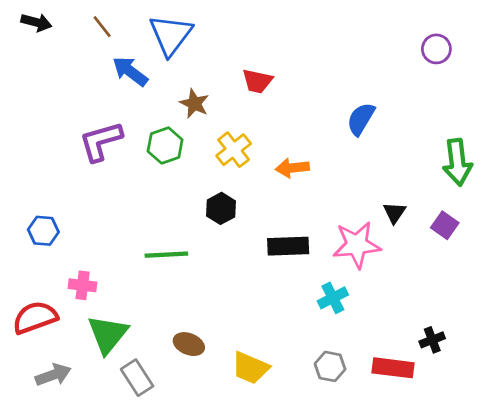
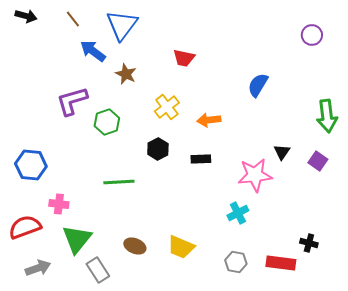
brown star: (194, 103) -> (126, 74), moved
green hexagon: (165, 145) -> (107, 122), moved
blue hexagon: (43, 231) -> (31, 165), size x1.4
black rectangle: (288, 246) -> (201, 159), moved, size x0.7
black cross: (432, 340) -> (309, 243), turned 36
yellow trapezoid: (250, 368) -> (181, 247), moved

